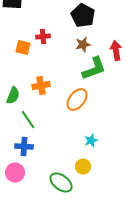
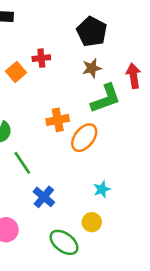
orange square: (23, 48) -> (16, 72), turned 35
orange cross: (41, 86) -> (58, 120), moved
blue cross: (24, 146) -> (44, 197), moved, turned 36

